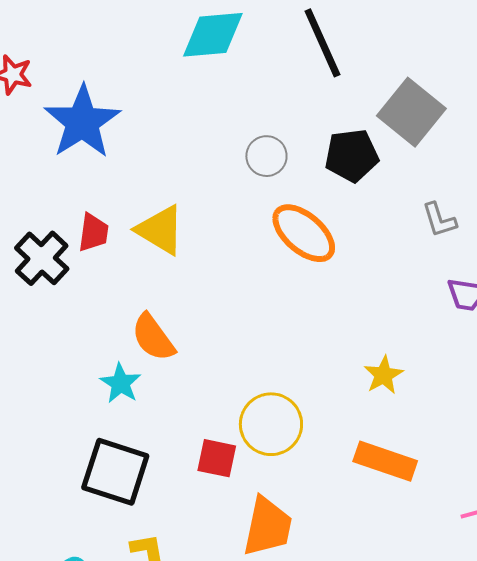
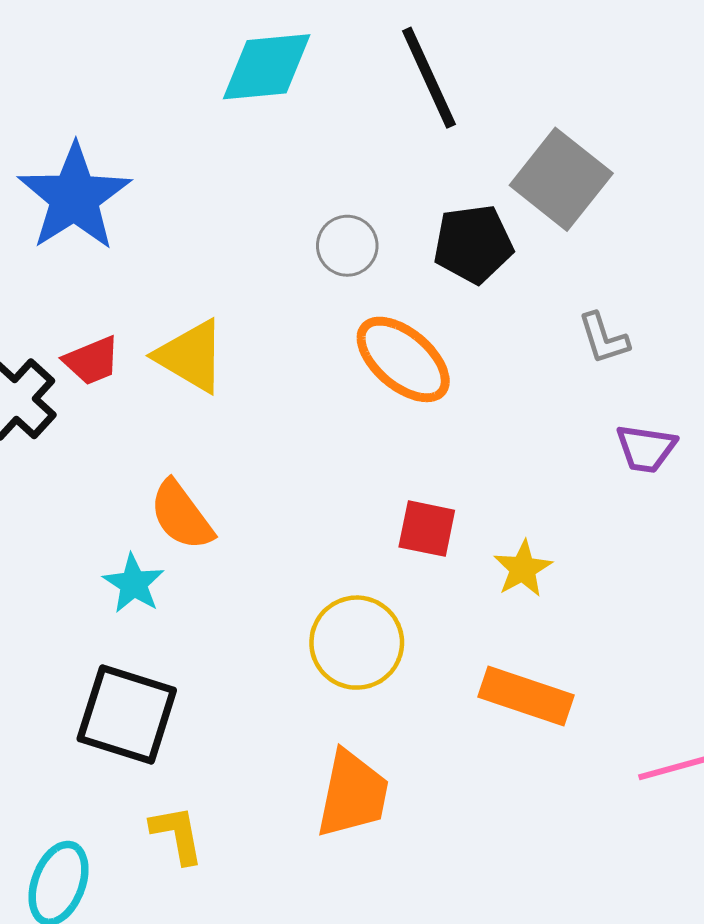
red trapezoid: (93, 233) -> (92, 361), turned 60
red square: (217, 458) -> (427, 529), moved

